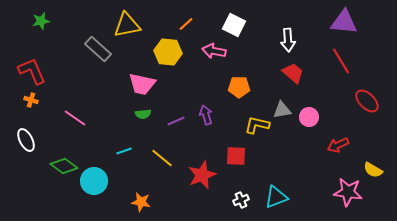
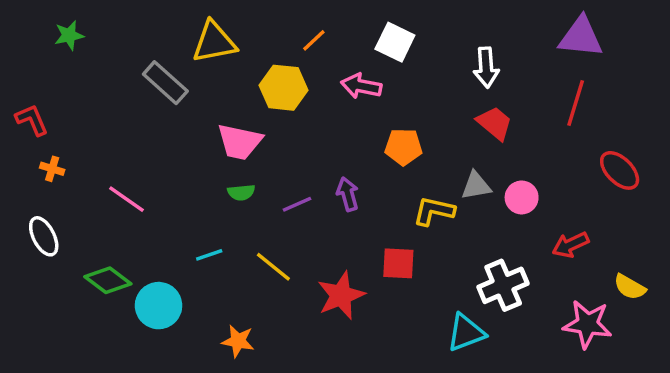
red line: (341, 61) -> (576, 103), turned 48
red L-shape: (32, 71) -> (32, 120), moved, size x0.7
white cross: (241, 200) -> (503, 285), moved, size x1.8

